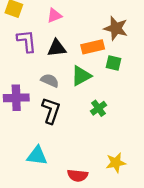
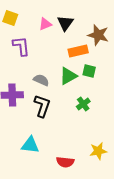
black triangle: (57, 48) -> (65, 23), moved, turned -48
green square: (113, 63) -> (89, 71), moved

